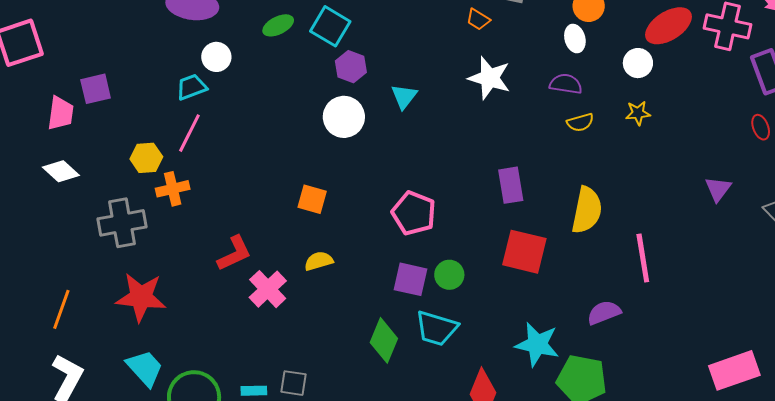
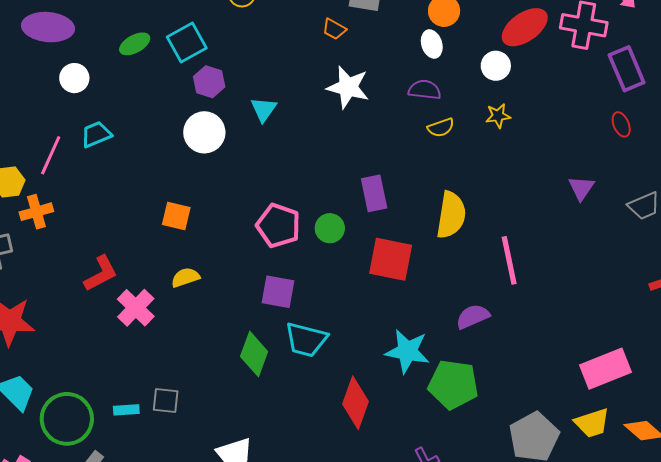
cyan square: (330, 26) -> (187, 43), turned 33
cyan trapezoid: (192, 87) -> (96, 134), moved
green circle: (449, 275) -> (330, 228), moved

